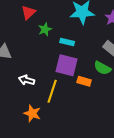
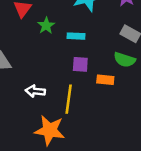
purple square: (66, 65) -> (80, 64), size x0.6
orange star: (32, 113) -> (50, 130), size x1.4

